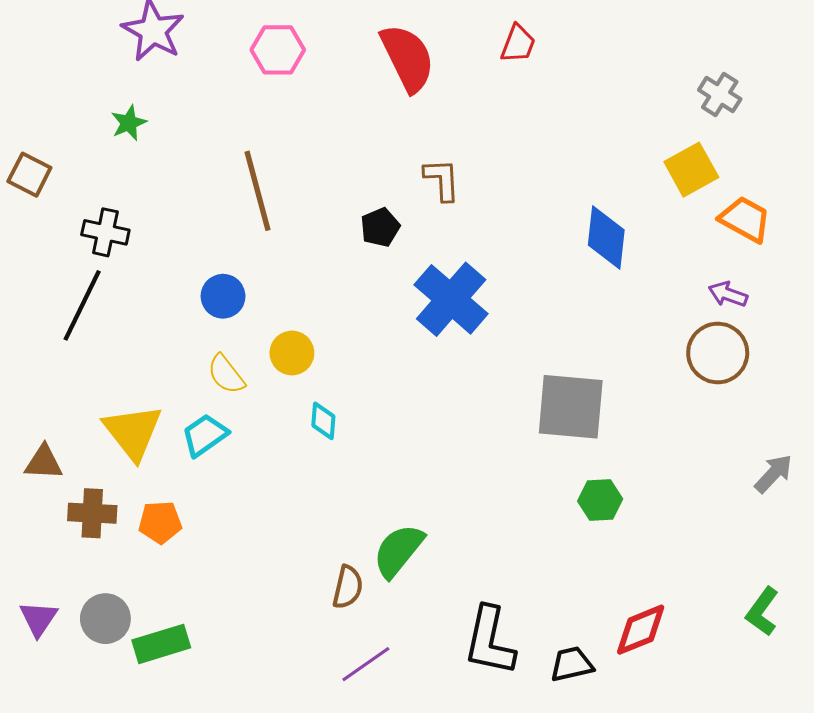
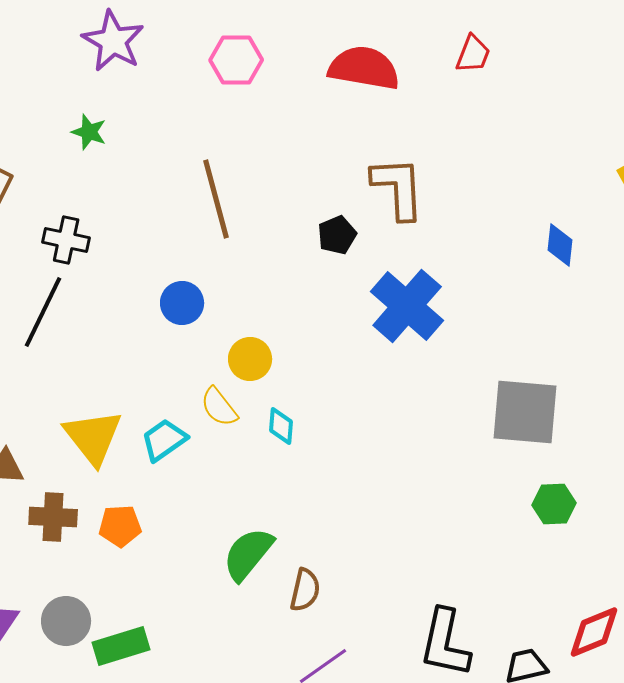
red semicircle: (408, 58) -> (364, 68), turned -54
green star: (129, 123) -> (89, 132), turned -30
brown L-shape: (442, 180) -> (398, 188), size x1.5
blue diamond: (606, 237) -> (560, 245), size x0.7
yellow semicircle: (226, 374) -> (219, 407), moved
green semicircle: (398, 551) -> (248, 554), moved

